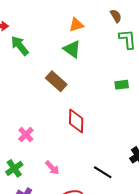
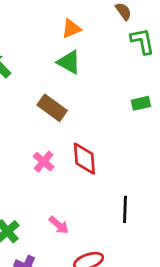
pink cross: (26, 135) -> (44, 162), moved
black line: (103, 172) -> (125, 209), moved, turned 66

